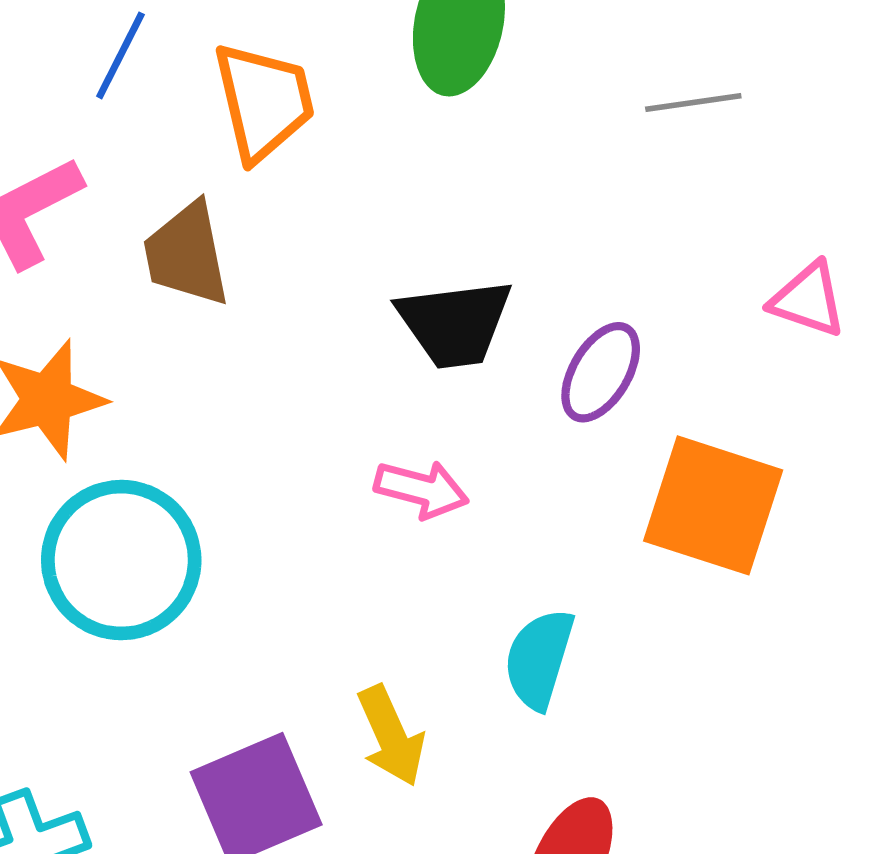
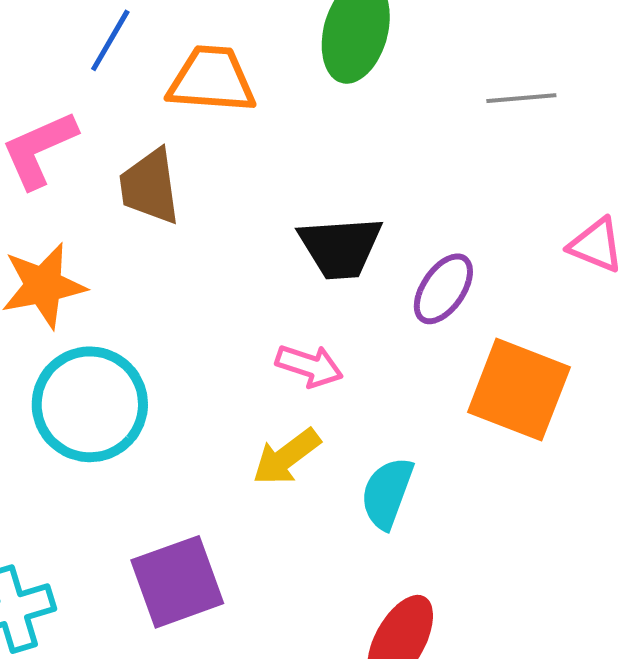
orange trapezoid: (264, 102) -> (212, 80), turned -76
yellow arrow: (391, 736) -> (286, 457), moved, turned 74

